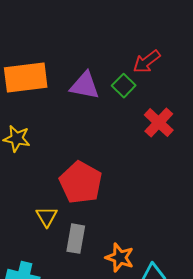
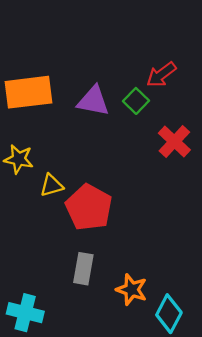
yellow triangle: (47, 217) -> (52, 185), moved, turned 45

